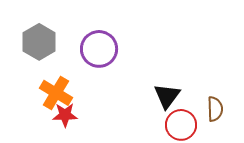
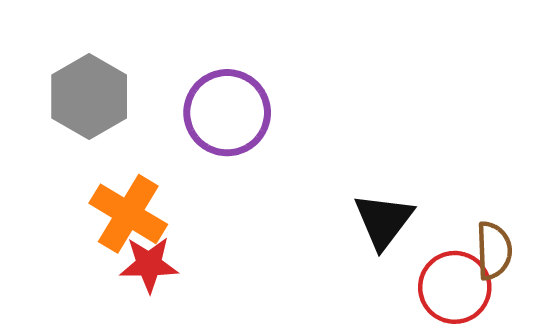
red circle: (181, 125) -> (455, 287), moved

